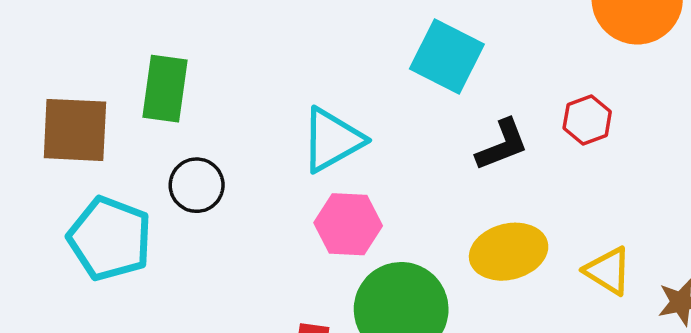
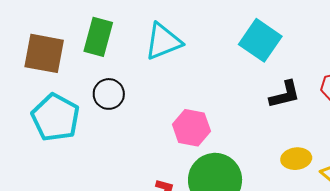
cyan triangle: (332, 140) -> (163, 41), moved
yellow ellipse: (509, 252) -> (296, 159), moved, size x0.7

